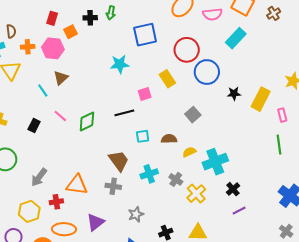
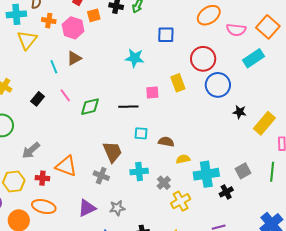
blue square: (145, 35) -> (166, 35), size x0.7
gray square: (193, 115) -> (243, 171), moved
black cross: (233, 189) -> (226, 192), moved
purple triangle: (95, 222) -> (87, 208), moved

